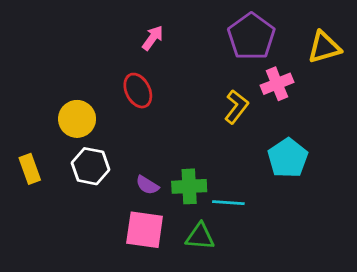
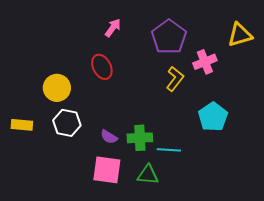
purple pentagon: (251, 36) -> (169, 37), moved
yellow rectangle: (30, 169) -> (22, 125), turned -65

